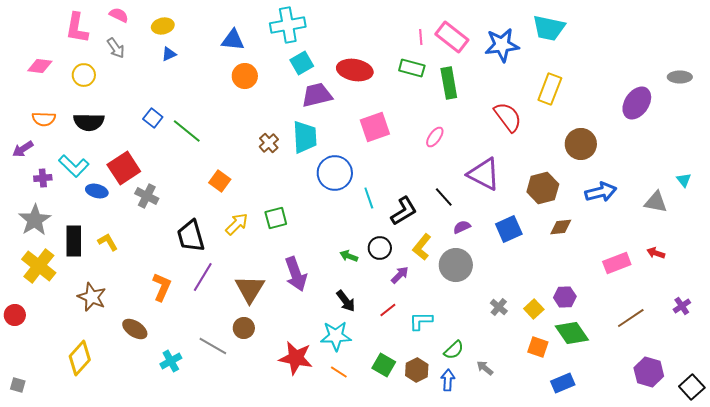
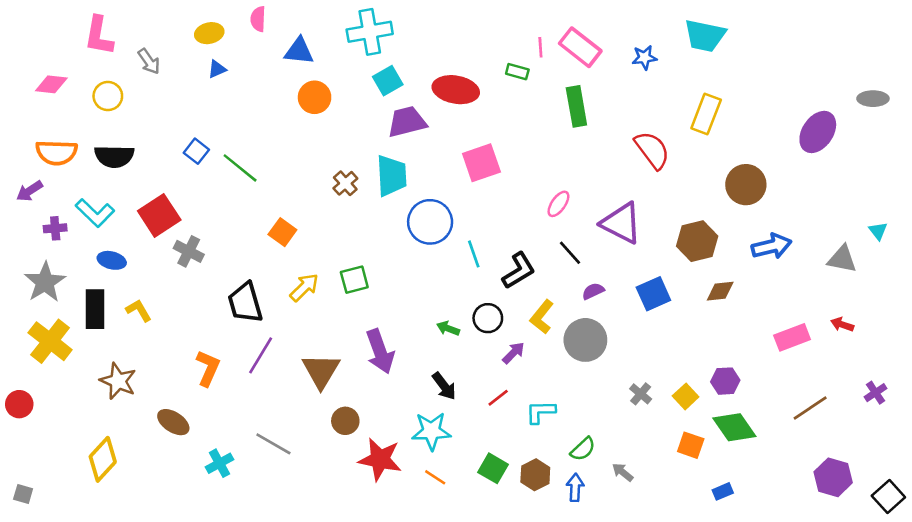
pink semicircle: (119, 15) -> (258, 19), moved, turned -114
blue star: (502, 45) -> (644, 58), size x0.6
green rectangle: (412, 68) -> (517, 72), moved, size x0.7
orange semicircle: (44, 119) -> (56, 153), size x1.4
pink ellipse: (435, 137) -> (558, 204), moved
blue ellipse: (97, 191) -> (112, 260), moved
brown circle: (244, 328) -> (345, 421), moved
blue rectangle: (563, 383) -> (723, 491), size x0.7

